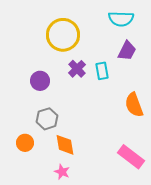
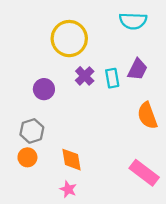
purple trapezoid: (127, 51) -> (137, 69), moved
gray hexagon: (47, 119) -> (32, 131), moved

